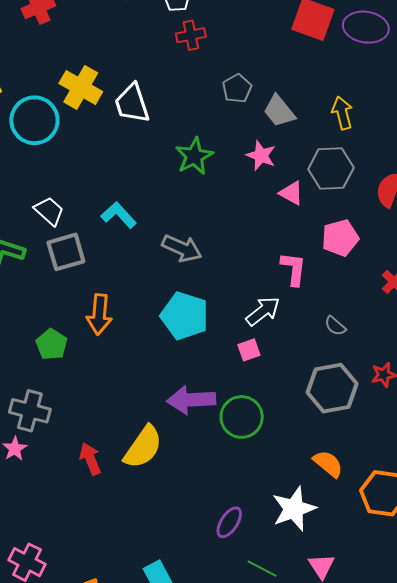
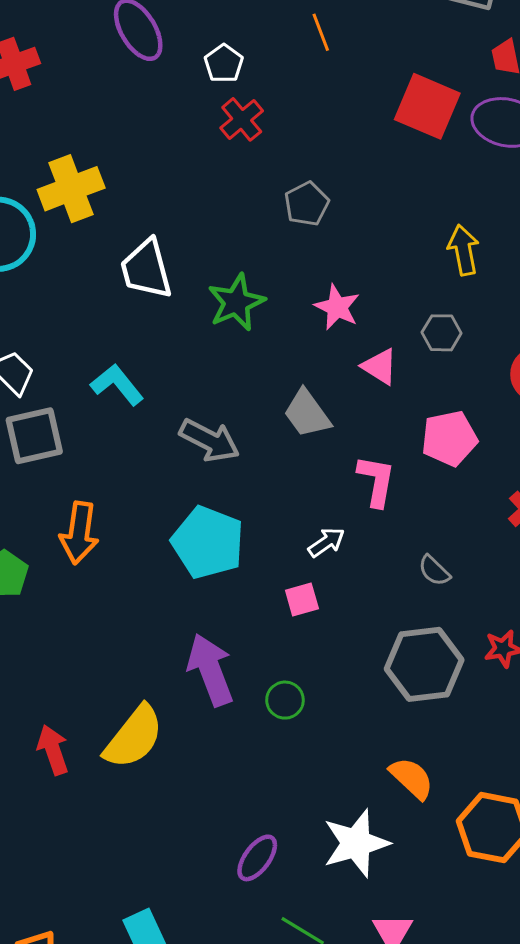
red cross: (191, 35) -> (242, 119), turned -32
yellow cross: (81, 87) -> (71, 189), turned 36
white trapezoid: (132, 103) -> (146, 269), moved
gray trapezoid: (279, 111) -> (307, 414), moved
gray hexagon: (331, 168) -> (442, 333), size x0.6
white arrow: (263, 311) -> (326, 542), size x0.7
purple arrow: (191, 400) -> (210, 670), turned 69
green circle: (242, 417) -> (285, 700), size x0.6

